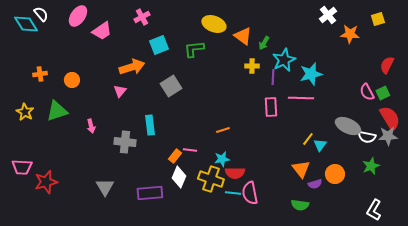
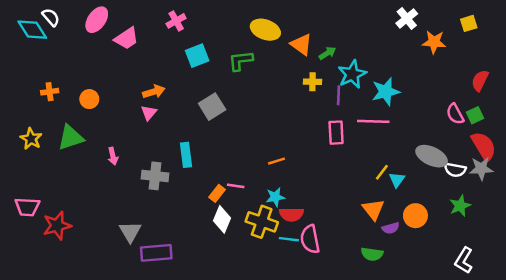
green arrow: (264, 43) -> (327, 53), turned -152
orange arrow: (132, 67) -> (154, 92), moved, size x0.7
purple rectangle: (150, 193) -> (156, 253), moved

